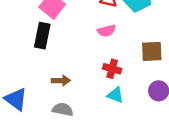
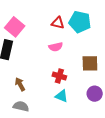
brown arrow: (61, 81) -> (20, 84), turned -120

